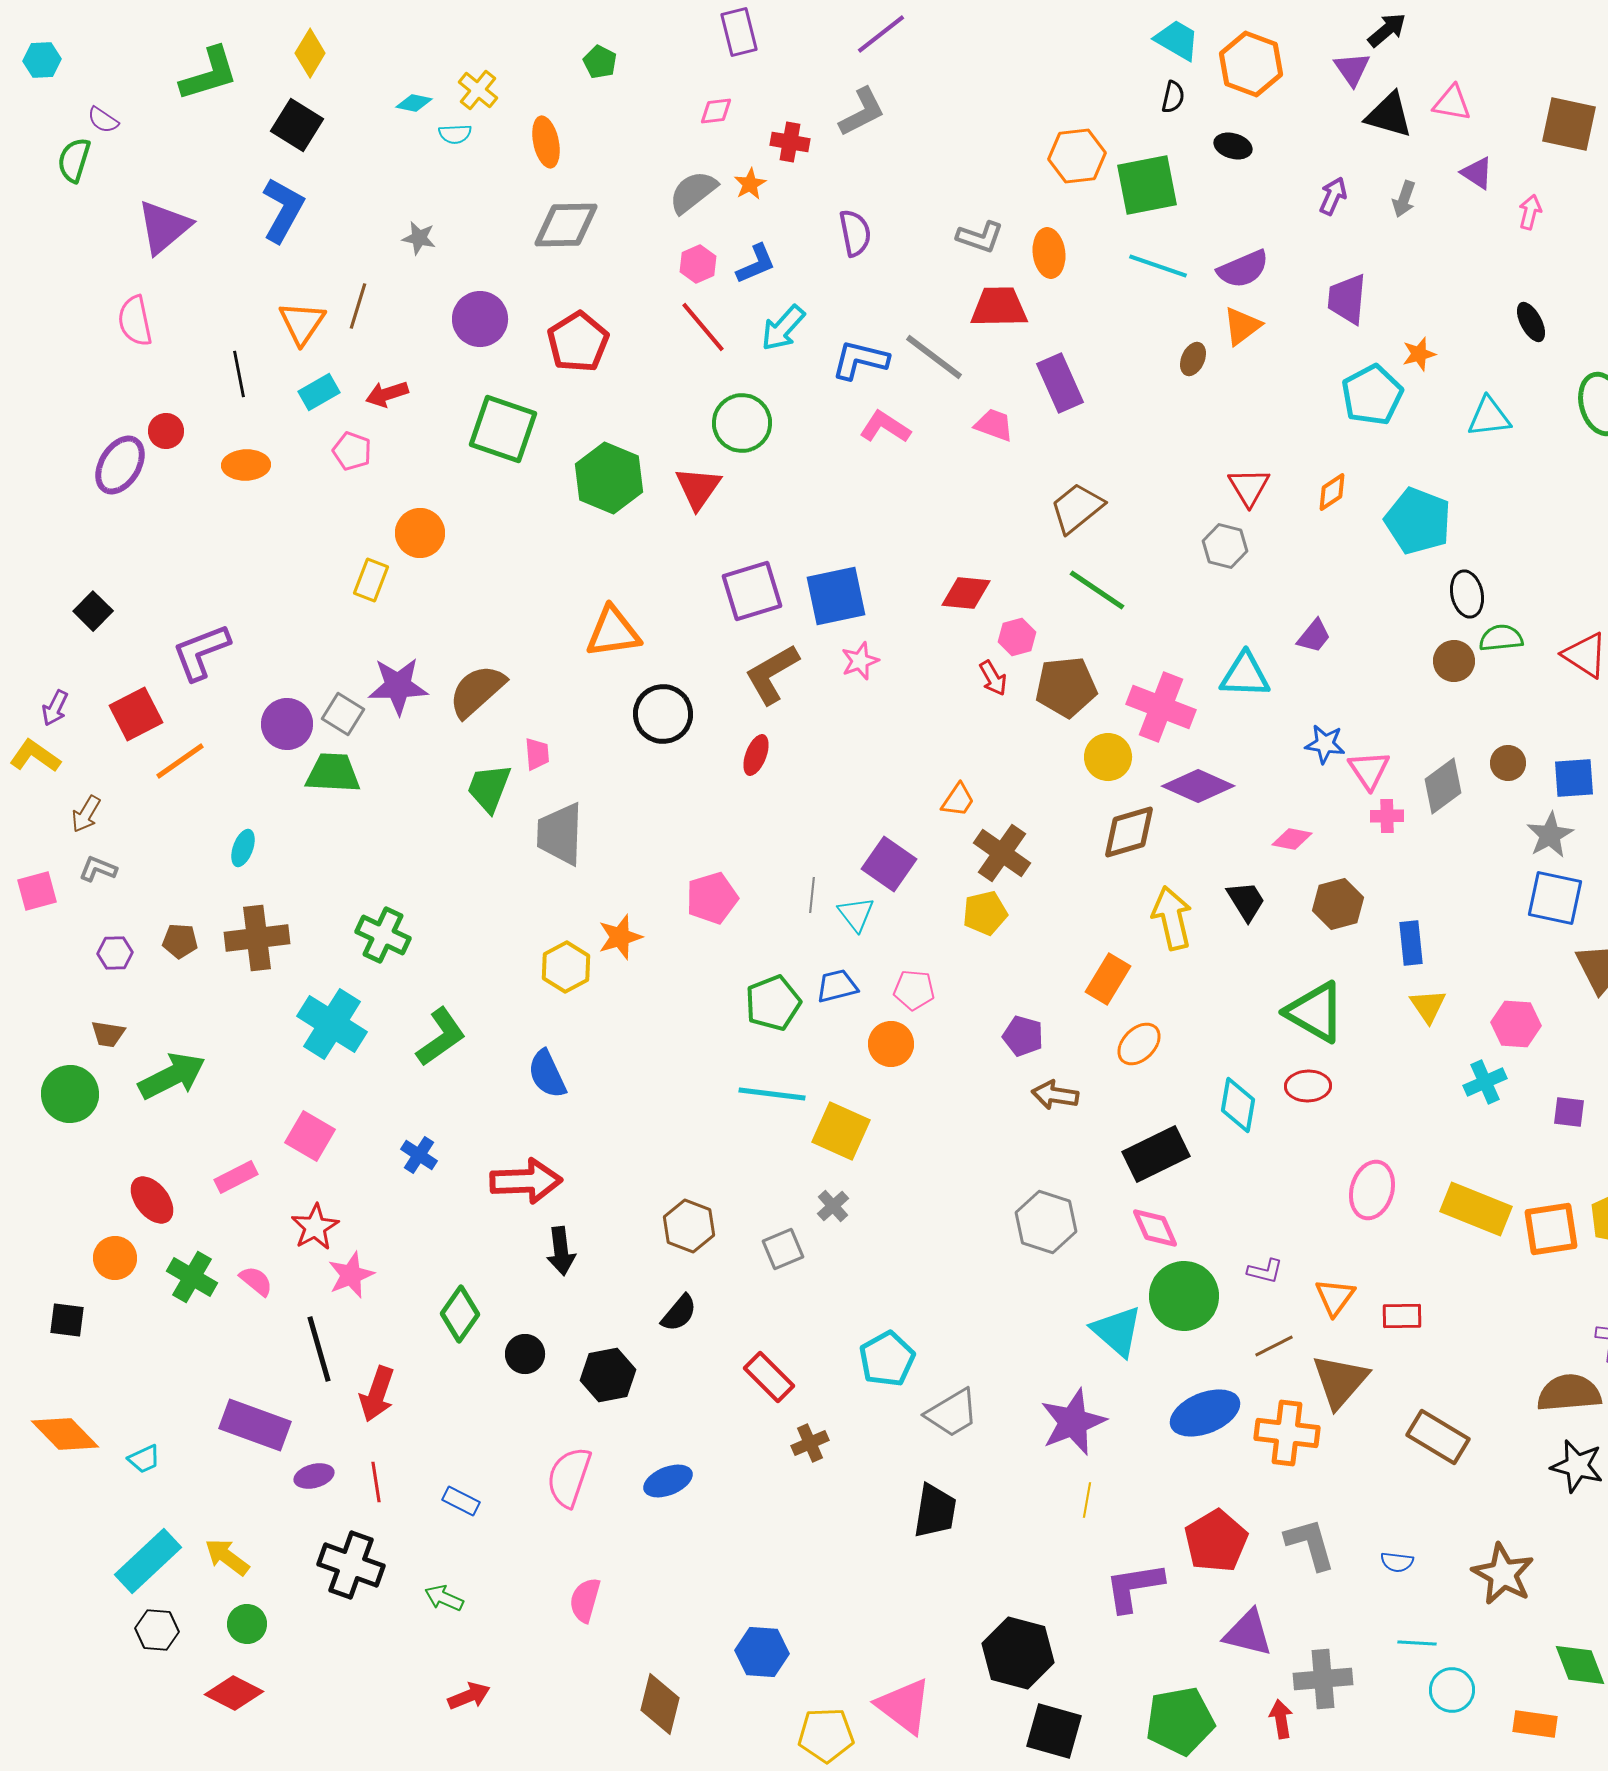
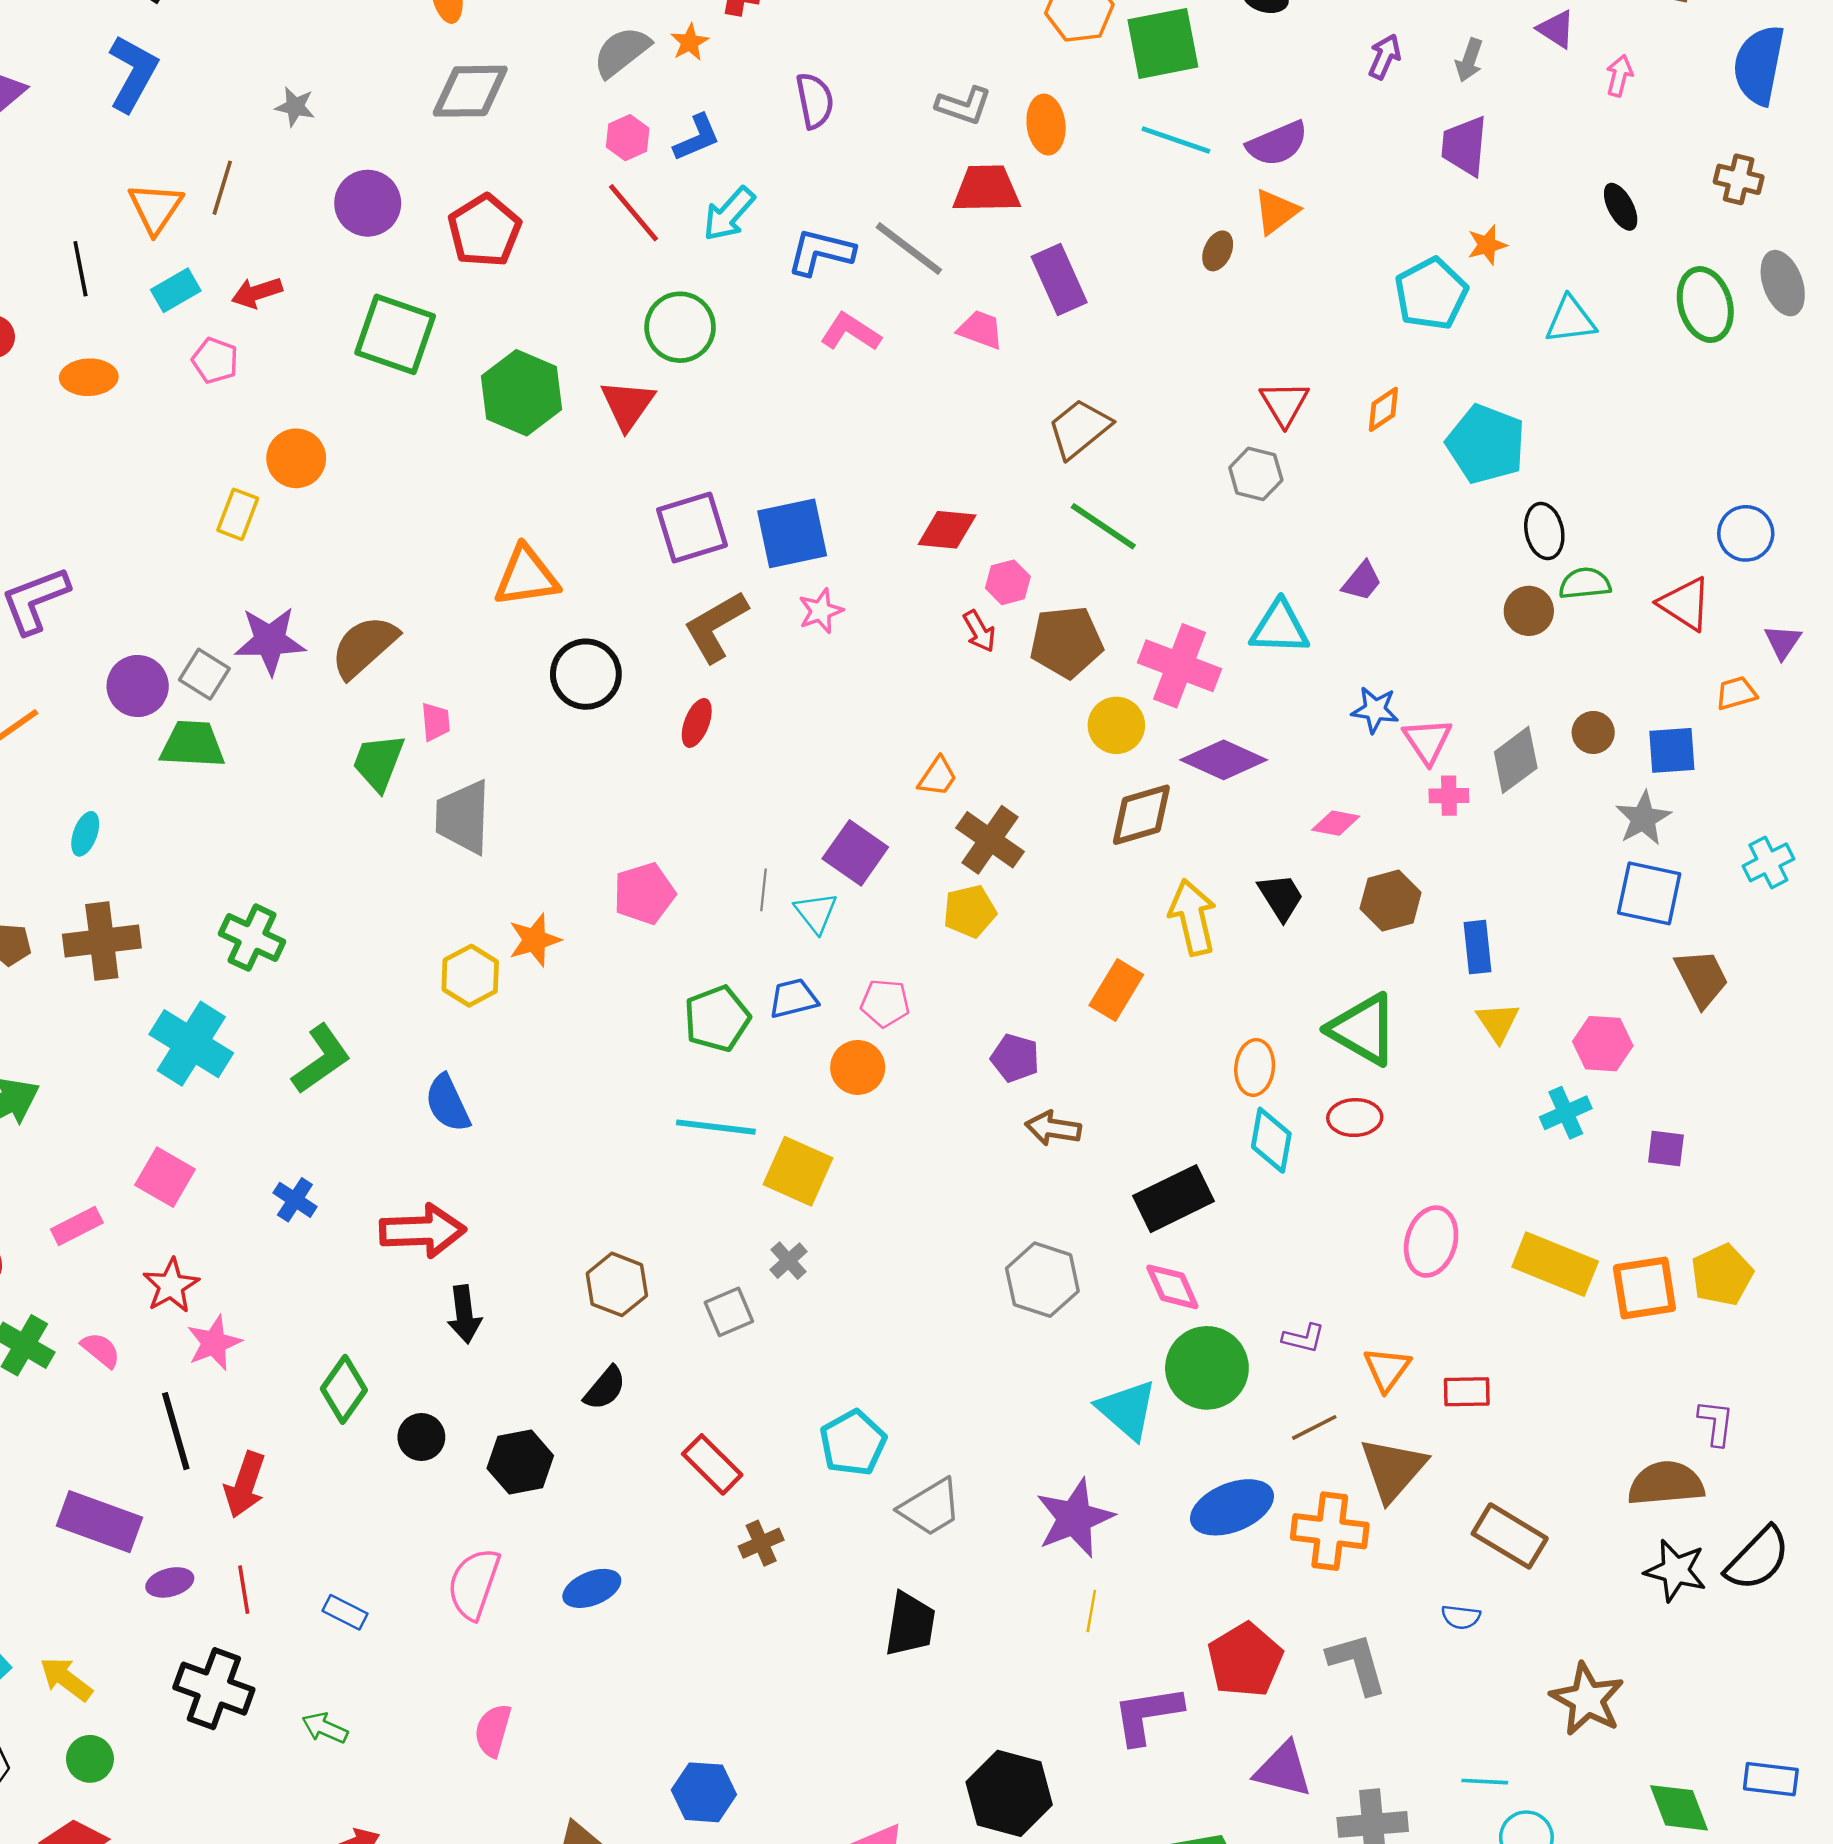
purple trapezoid: (1347, 299) -> (1464, 146), moved
orange ellipse: (1139, 1044) -> (1255, 1067), moved, turned -39
blue semicircle: (1397, 1562) -> (1461, 1617), moved

